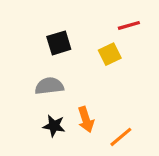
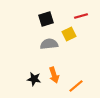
black square: (59, 43) -> (46, 19), moved
gray semicircle: (49, 86) -> (49, 44), moved

